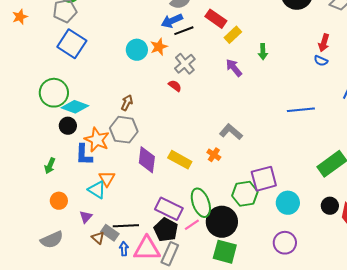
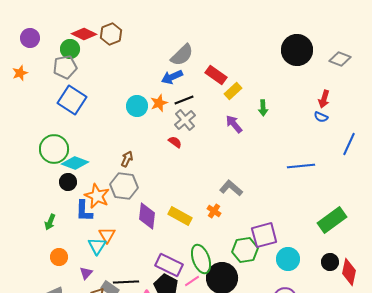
black line: (184, 31) -> (184, 100), moved
cyan triangle: (97, 190) -> (97, 246), turned 30

